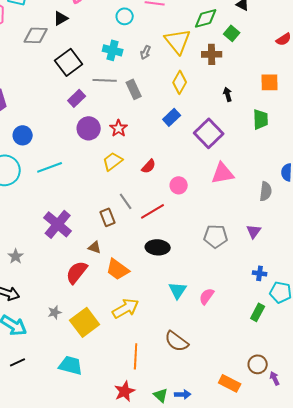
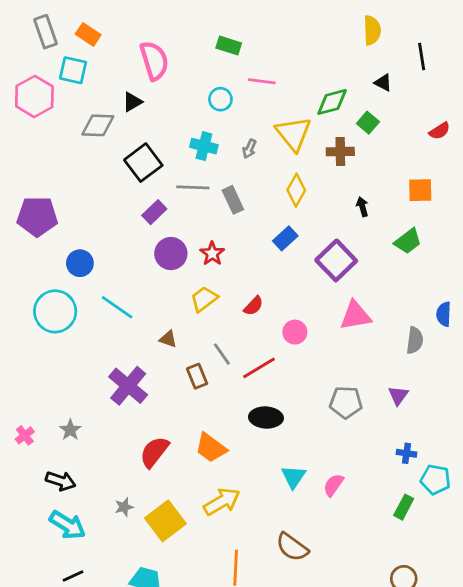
green trapezoid: (261, 119) -> (408, 241), turned 55
cyan line: (50, 167) -> (117, 307), turned 55
brown triangle: (95, 247) -> (168, 339), moved

